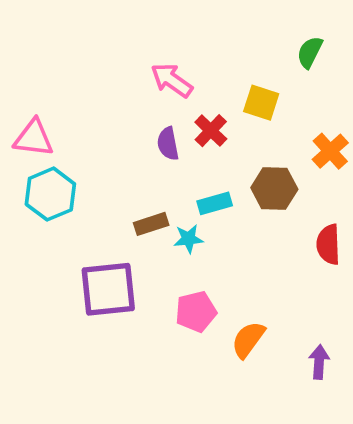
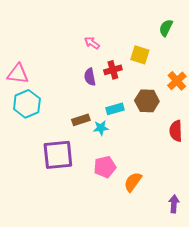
pink arrow: (172, 80) -> (92, 43), size x0.7
red cross: (211, 131) -> (113, 70), turned 30
purple arrow: (319, 362) -> (174, 204), moved

